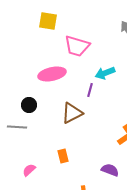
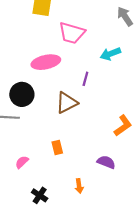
cyan arrow: (105, 73) -> (110, 54), moved
black circle: (29, 105) -> (22, 94), size x1.5

